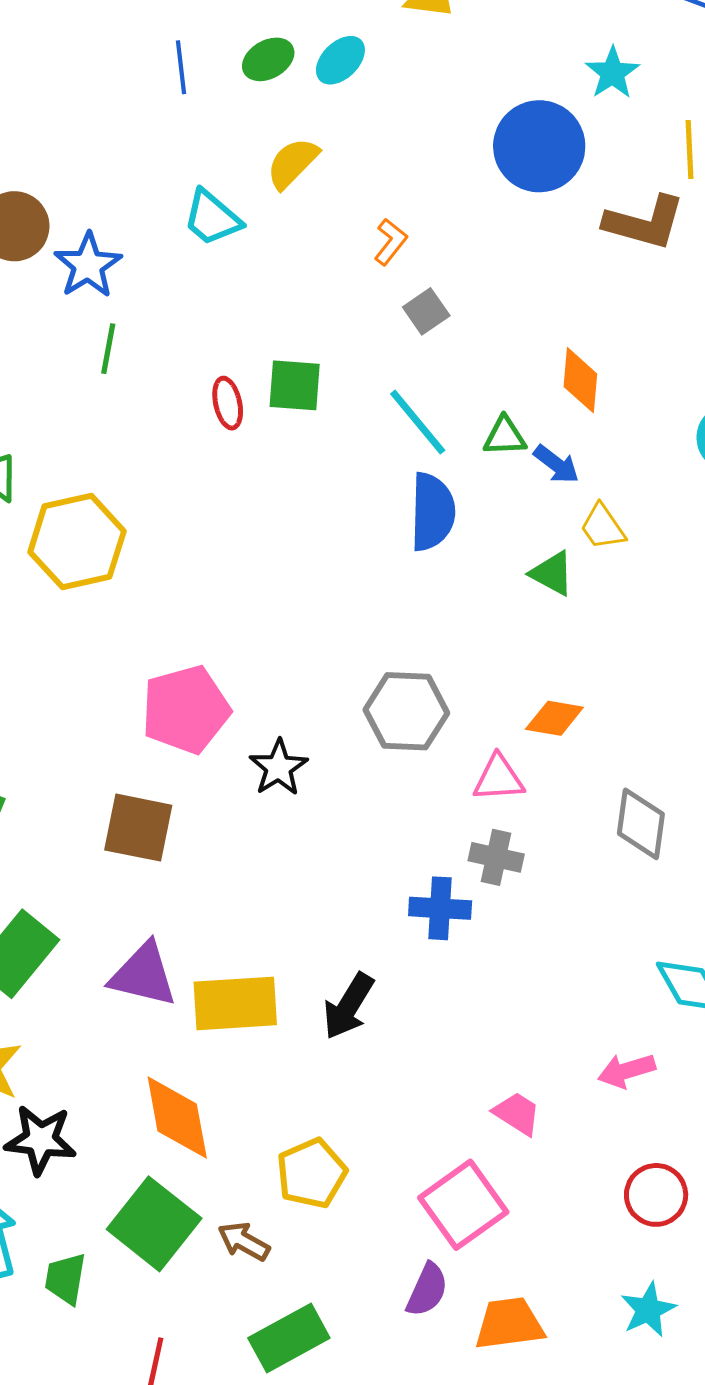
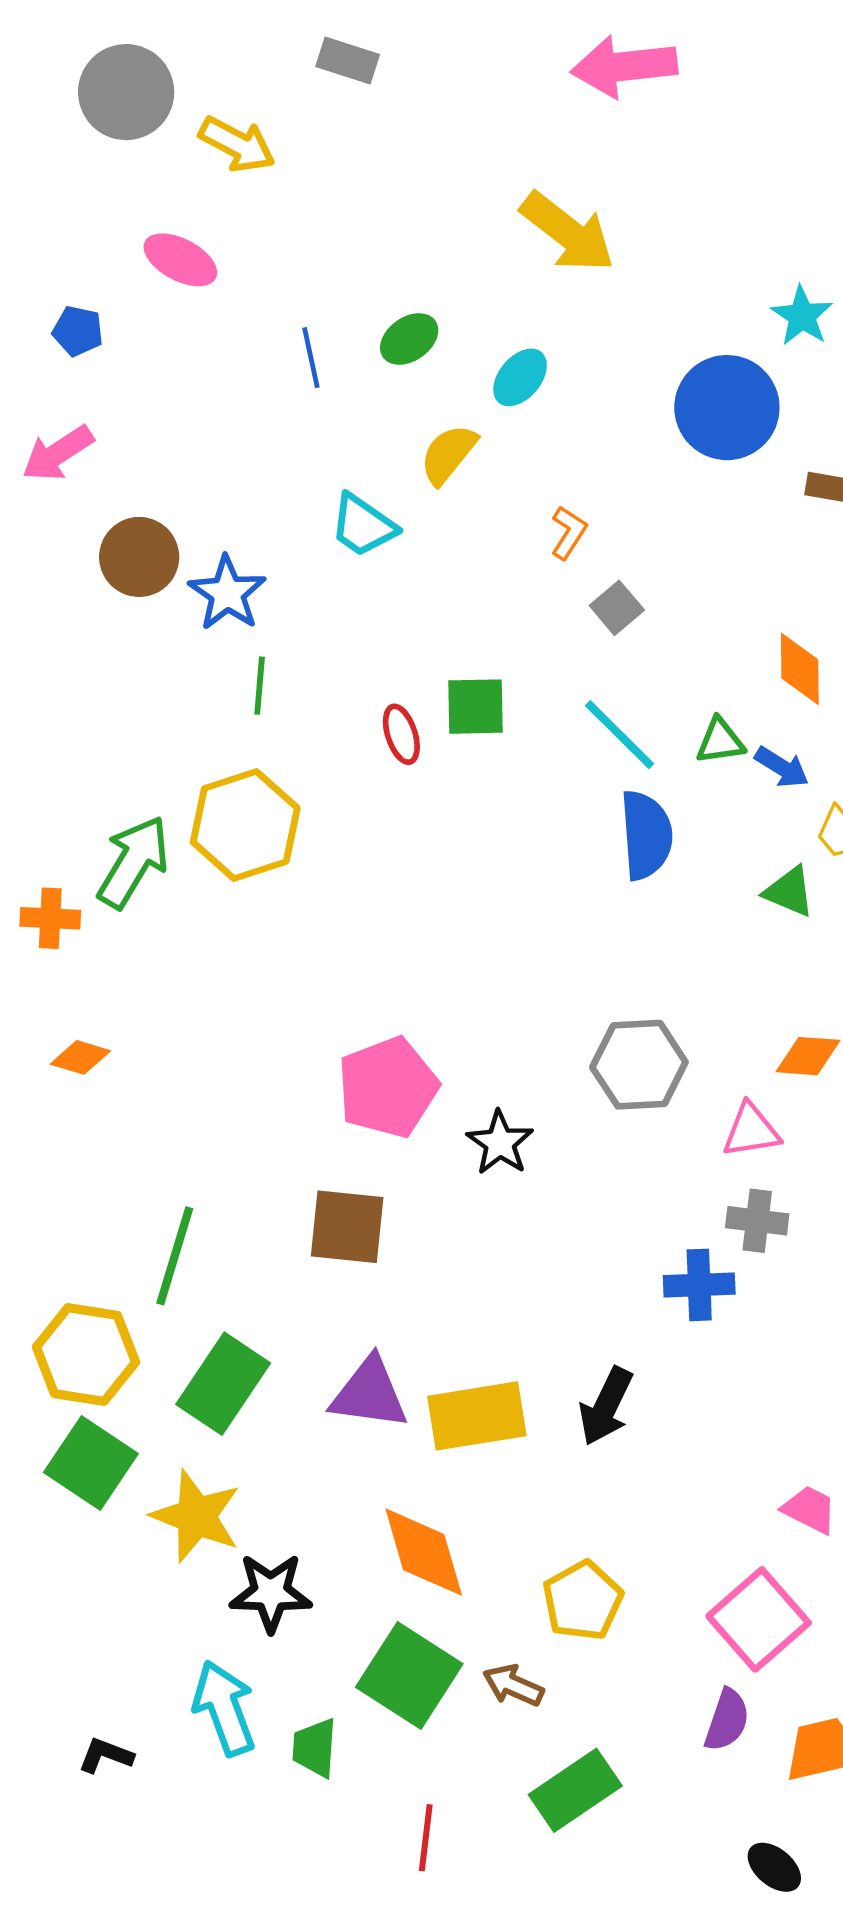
cyan ellipse: (340, 60) -> (520, 377), moved
yellow hexagon: (77, 542) -> (245, 825), moved

